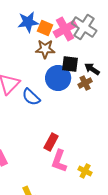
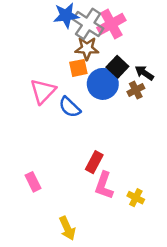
gray cross: (84, 27) -> (88, 24), moved
orange square: (45, 28) -> (78, 68), moved, turned -35
black square: (70, 64) -> (117, 67), turned 36

